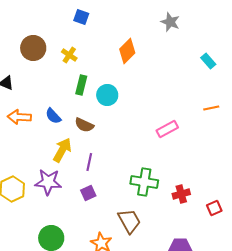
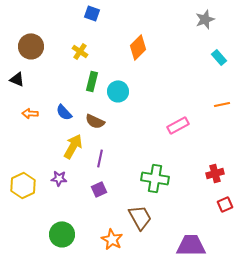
gray star: (170, 22) -> (205, 19), moved, turned 30
brown circle: (33, 48) -> (31, 46), moved
orange arrow: (19, 117) -> (30, 113), size x0.7
purple star: (48, 182) -> (59, 178), size x0.6
red cross: (181, 194) -> (215, 173), moved

